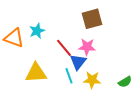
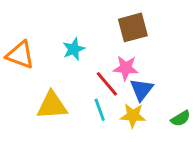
cyan star: (37, 31) -> (74, 49), moved
red line: (64, 48) -> (107, 84), moved
blue triangle: (78, 62) -> (142, 90), moved

